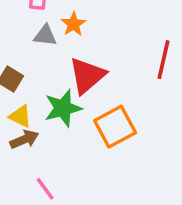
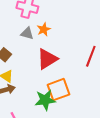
green star: (63, 108) -> (45, 100), moved

